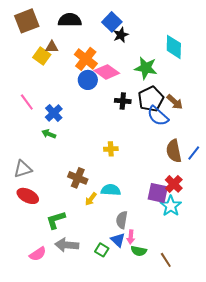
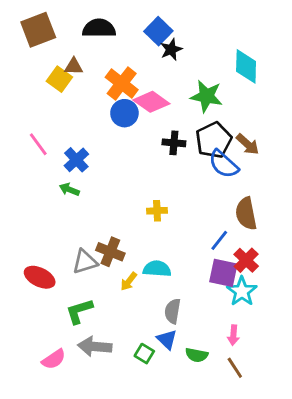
blue line: (194, 153) -> (219, 240), moved
gray triangle: (23, 169) -> (85, 262), moved
pink arrow: (131, 237) -> (233, 335), moved

